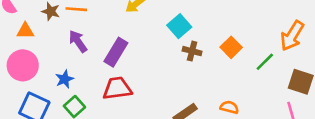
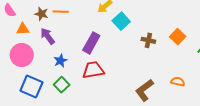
cyan square: (179, 26) -> (121, 21), moved
purple arrow: (78, 41) -> (48, 36), moved
blue star: (64, 79) -> (61, 61), moved

